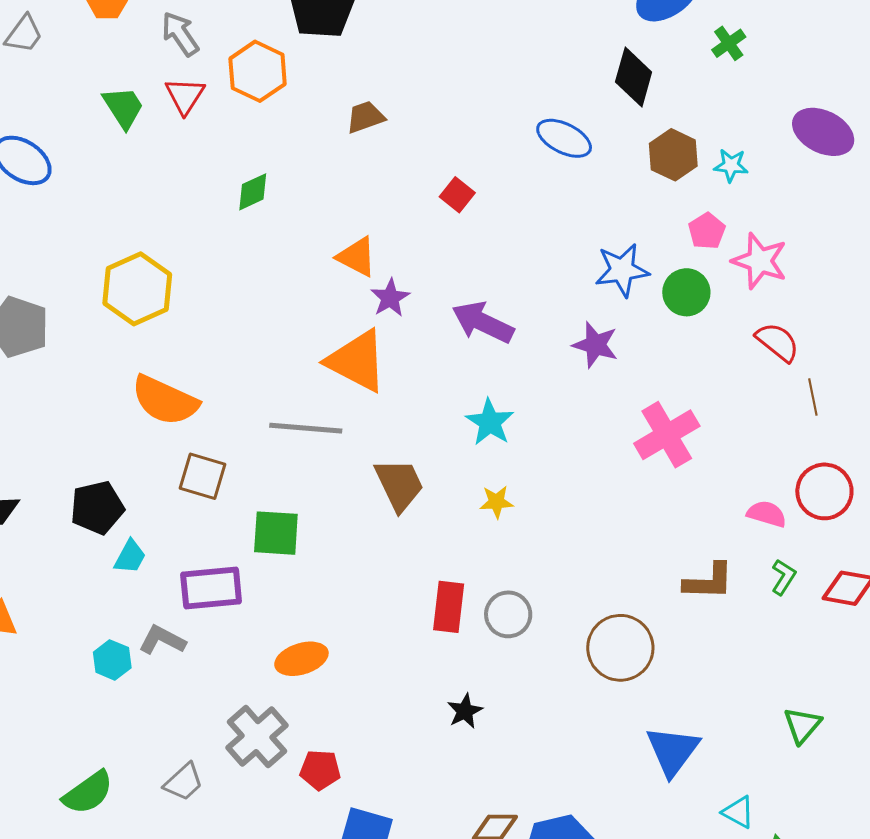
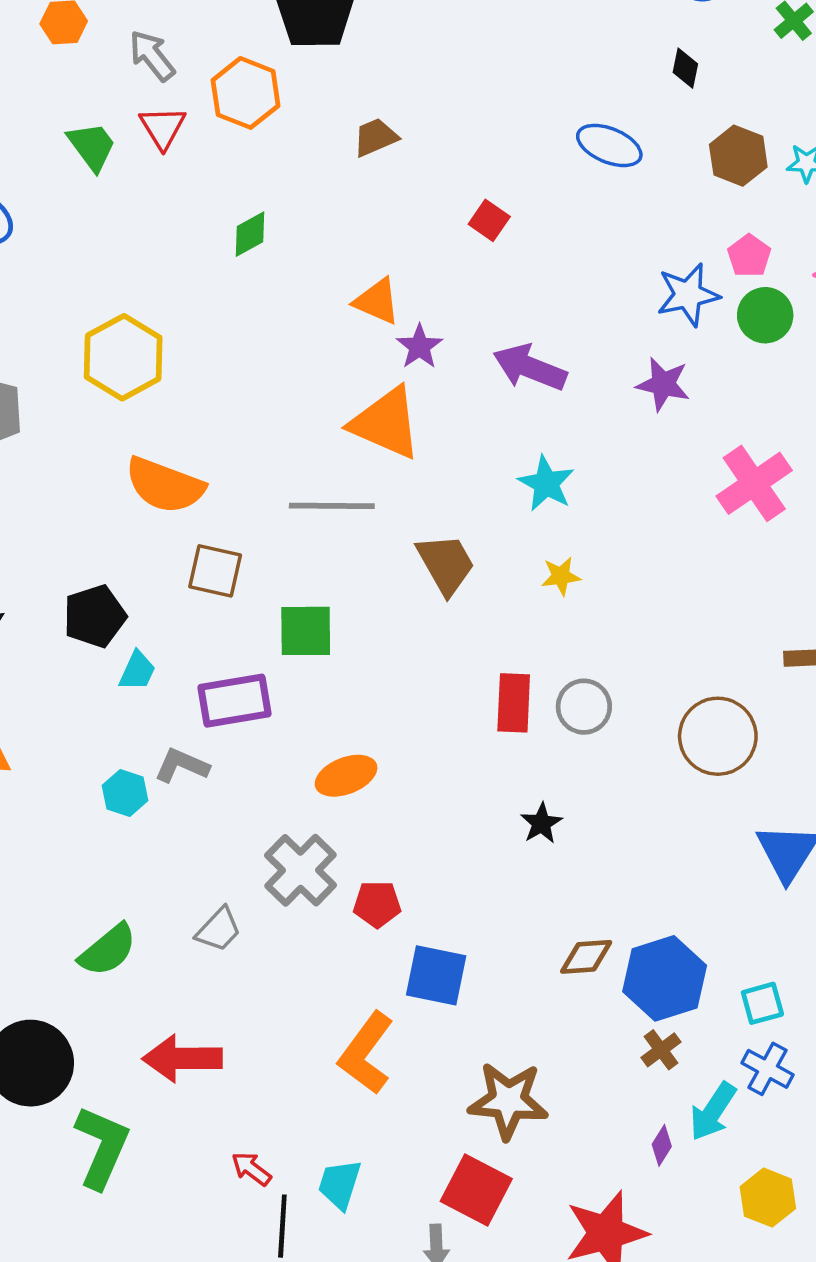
black diamond: (634, 77) -> (685, 68), size x0.6
pink pentagon: (707, 231) -> (749, 256), moved

